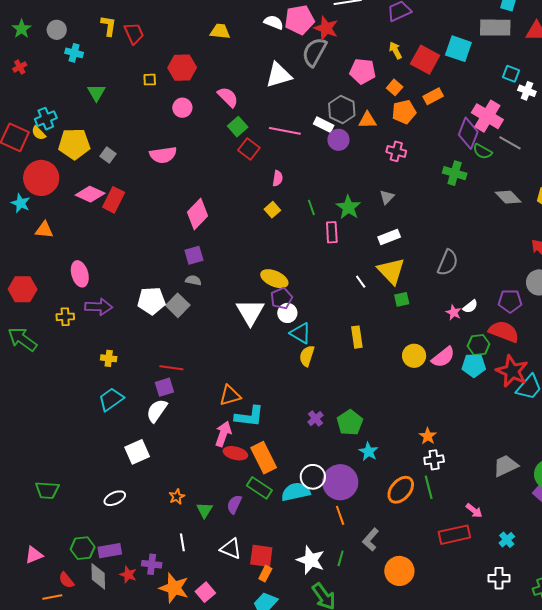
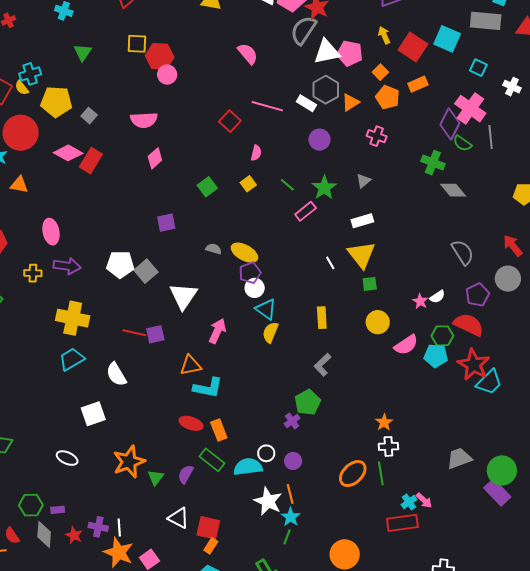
red hexagon: (182, 68) -> (160, 56), moved
cyan square: (511, 74) -> (478, 68), moved
white triangle: (279, 75) -> (327, 52), moved
yellow square: (150, 80) -> (137, 44), size x1.5
pink semicircle: (228, 97) -> (248, 54), moved
orange pentagon: (404, 112) -> (388, 97), turned 30
orange triangle: (367, 120) -> (350, 102), turned -36
green square: (238, 127) -> (207, 187), moved
purple circle: (338, 140) -> (319, 140), moved
gray line: (510, 143) -> (491, 137), turned 50
gray diamond: (508, 197) -> (453, 190), moved
green line: (311, 207) -> (287, 185), turned -35
pink diamond: (198, 214) -> (155, 158), moved, size x0.7
pink rectangle: (332, 232) -> (306, 211), turned 50
gray semicircle: (448, 263) -> (463, 252), moved, turned -60
gray semicircle: (193, 280) -> (214, 249), moved
purple pentagon: (510, 301) -> (477, 295), turned -30
white triangle: (250, 312) -> (183, 296), moved
yellow circle: (414, 356) -> (378, 322), moved
yellow cross: (109, 358) -> (73, 318), size x2.0
purple square: (164, 387) -> (155, 334), moved
white semicircle: (157, 411) -> (116, 374), turned -70
purple cross: (315, 419) -> (292, 421), moved
pink arrow: (223, 434) -> (217, 331), moved
cyan star: (368, 452) -> (291, 517), moved
orange rectangle: (264, 458) -> (219, 430), size x0.7
white circle: (313, 477) -> (266, 453), size x0.7
purple circle: (340, 482) -> (293, 461), size x0.5
orange star: (177, 497) -> (129, 462), size x2.0
white ellipse: (115, 498) -> (67, 458), turned 45
gray L-shape: (371, 540) -> (323, 365), moved
cyan cross: (507, 540) -> (409, 502), moved
white line: (182, 542) -> (119, 527), moved
purple rectangle: (110, 551) -> (58, 510), size x0.6
white star: (311, 560) -> (268, 501), moved

